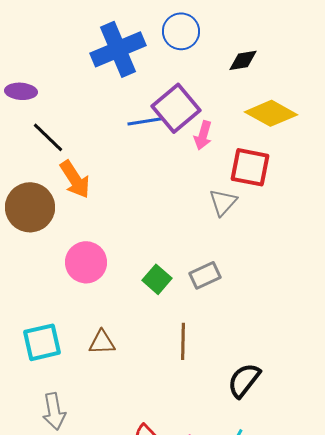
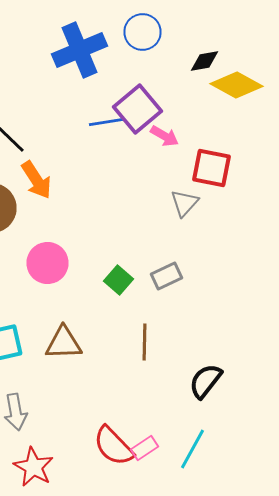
yellow diamond: (271, 113) -> (236, 85), moved
pink arrow: (203, 135) -> (164, 136), turned -76
brown triangle: (102, 342) -> (64, 343), size x1.4

